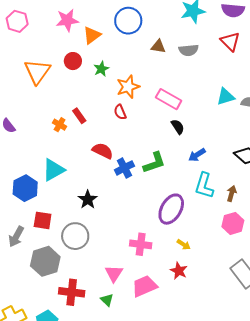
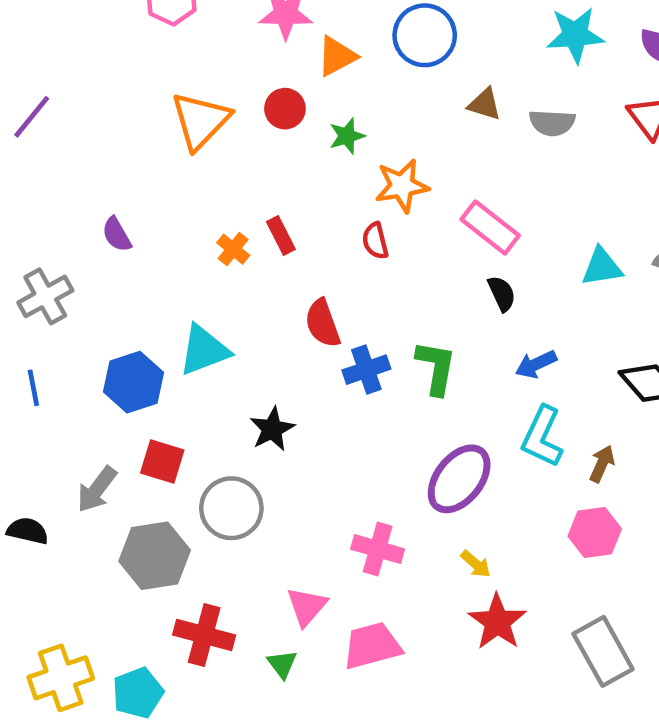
cyan triangle: (226, 97) -> (602, 267), moved
red semicircle: (103, 151) -> (323, 323), turned -145
green L-shape: (154, 163) -> (436, 368), turned -70
red star: (179, 271) -> (497, 622), moved, size x1.4

